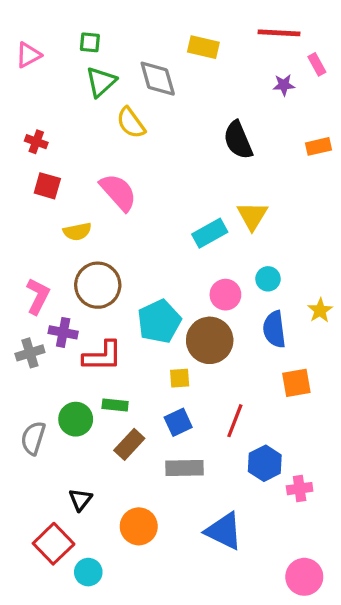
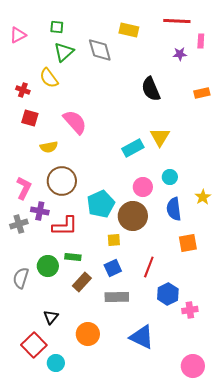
pink rectangle: (317, 64) -> (201, 41), turned 32
yellow semicircle: (131, 123) -> (49, 78), moved

